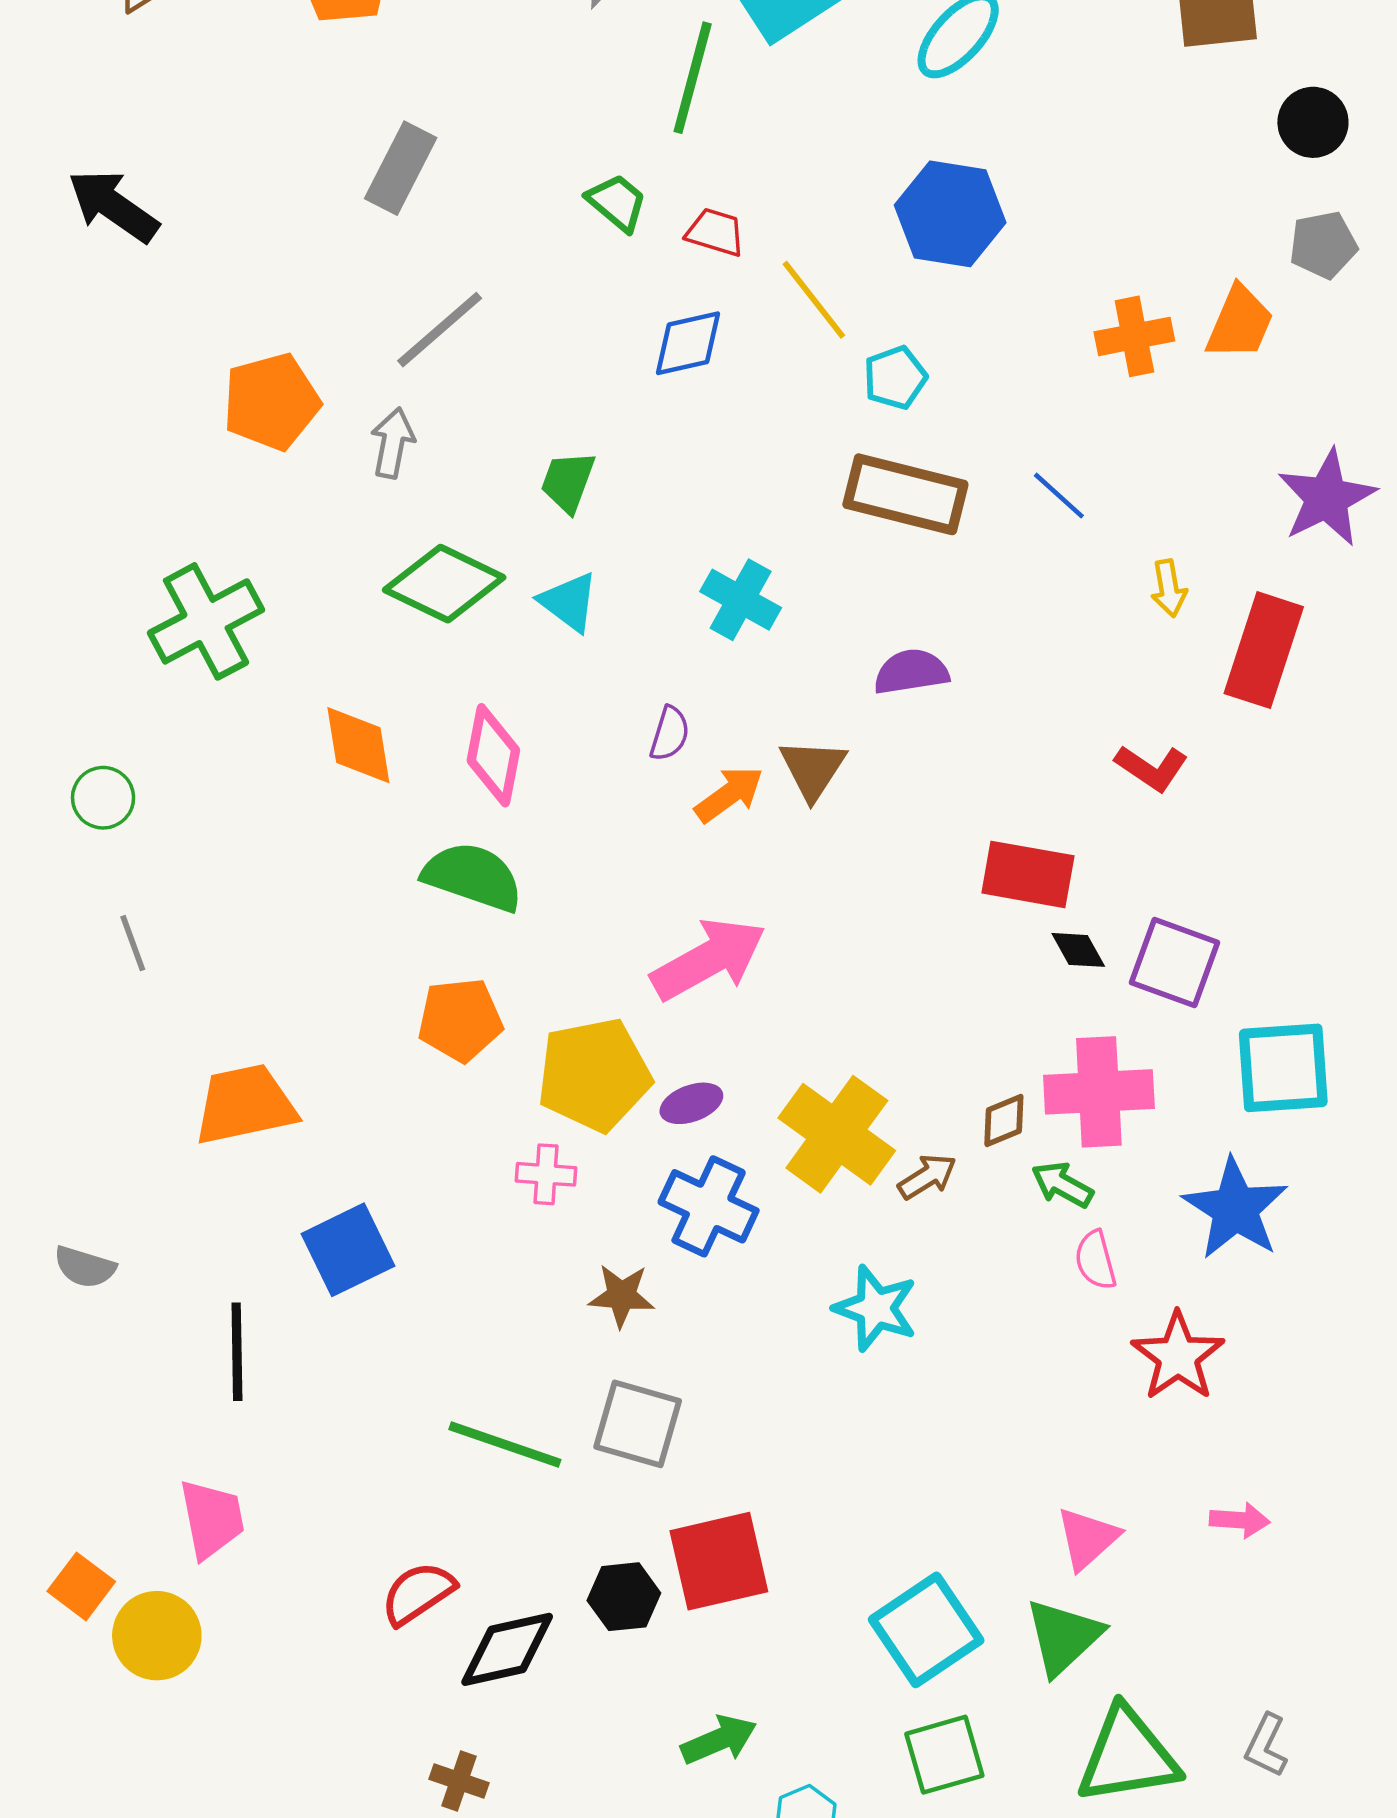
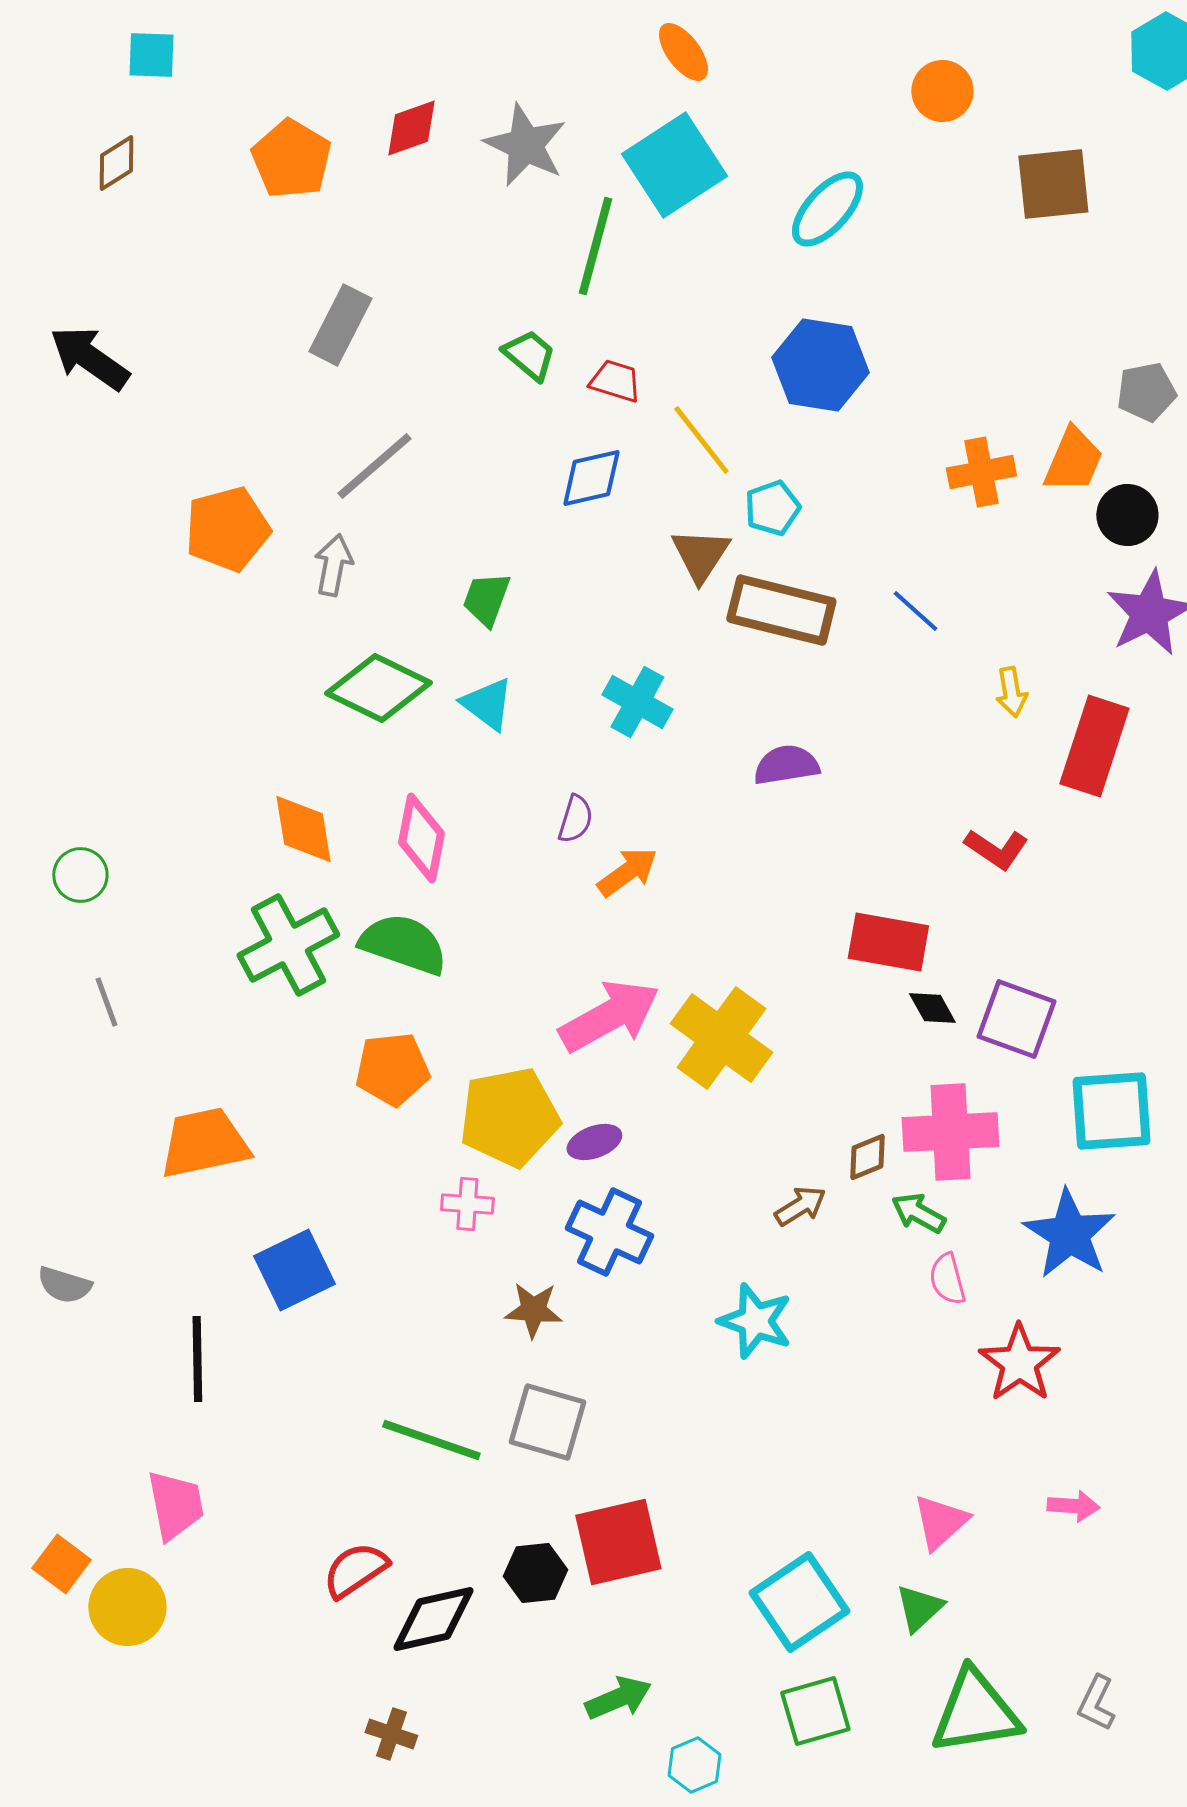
black circle: (1313, 122) -> (1127, 515), moved
green cross: (206, 621) -> (288, 945), moved
brown triangle: (813, 769) -> (700, 555), moved
yellow cross: (837, 1134) -> (721, 1038), moved
green triangle: (1063, 1637) -> (919, 1608), size x0.7

